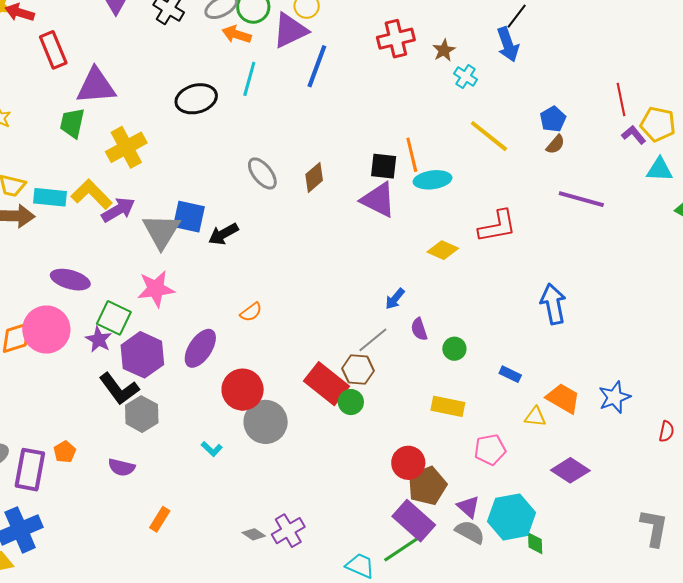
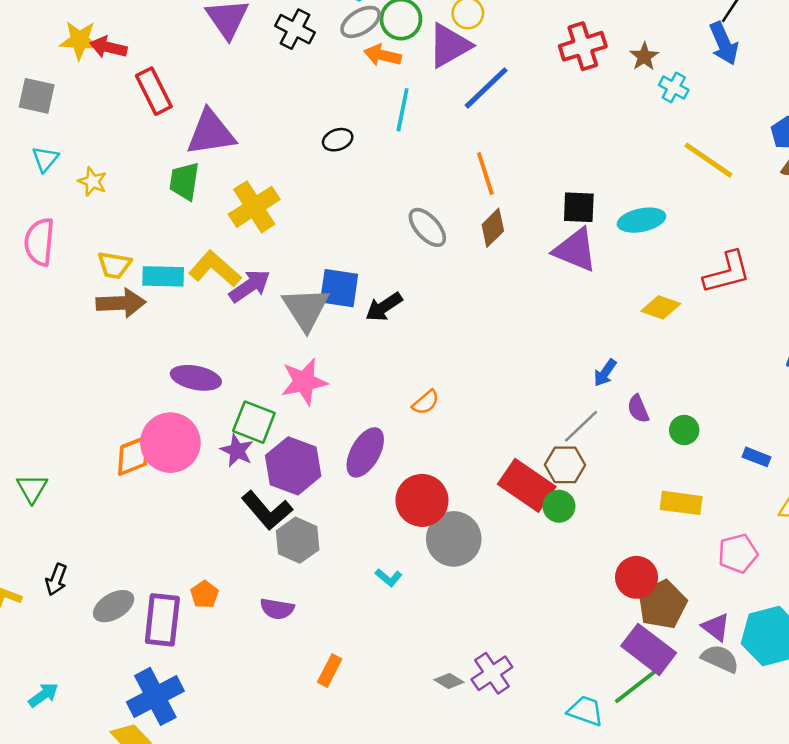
blue line: (317, 66) -> (486, 88), turned 30
black ellipse: (196, 99) -> (338, 140), size x0.6
orange line: (412, 155) -> (485, 173), moved

